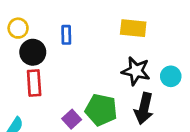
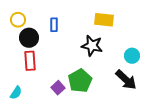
black star: (136, 71) -> (92, 46), moved
black arrow: (144, 108) -> (126, 80), moved, turned -60
green pentagon: (101, 110) -> (80, 81), turned 30

